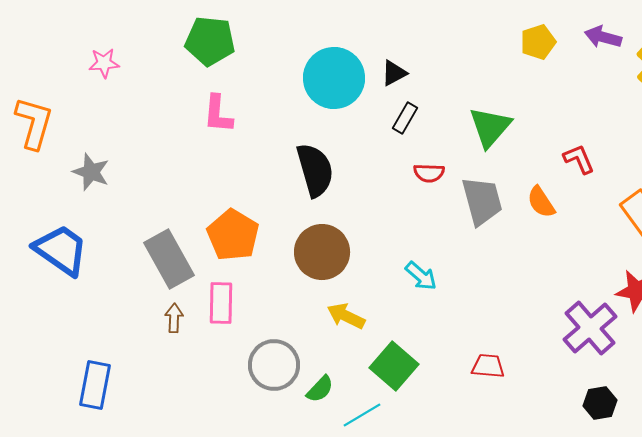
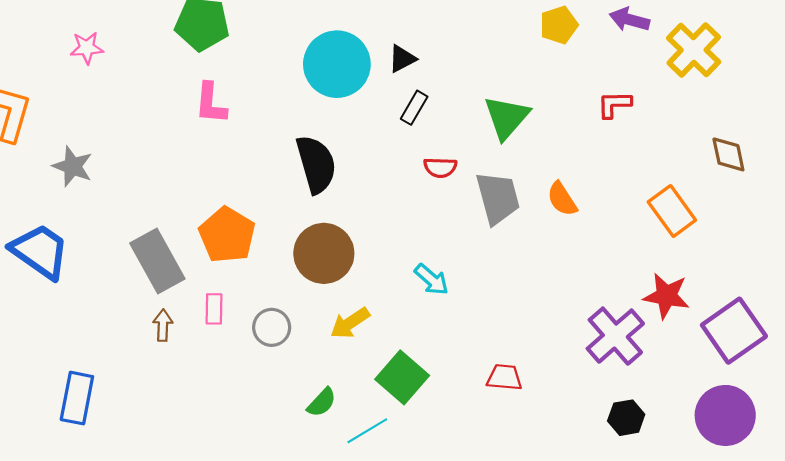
red L-shape: (579, 159) -> (614, 104), moved, turned -68
pink rectangle: (221, 303) -> (214, 309), size x0.7
yellow arrow: (346, 316) -> (350, 323), turned -60
gray circle: (274, 365) -> (272, 327), moved, size x0.7

